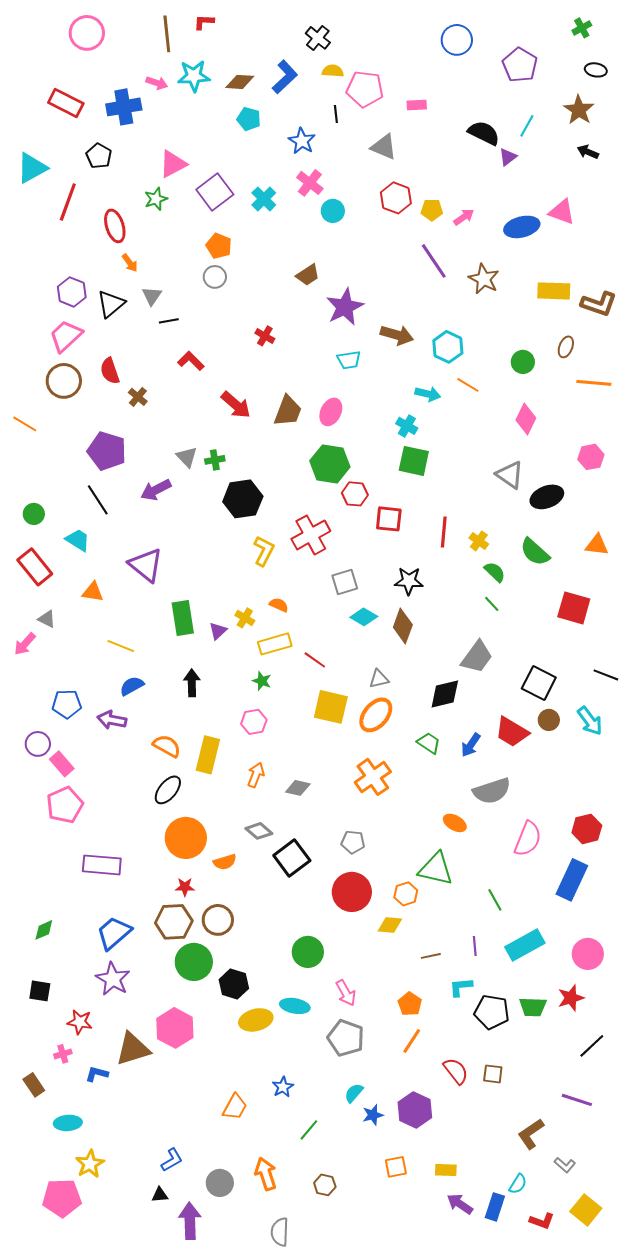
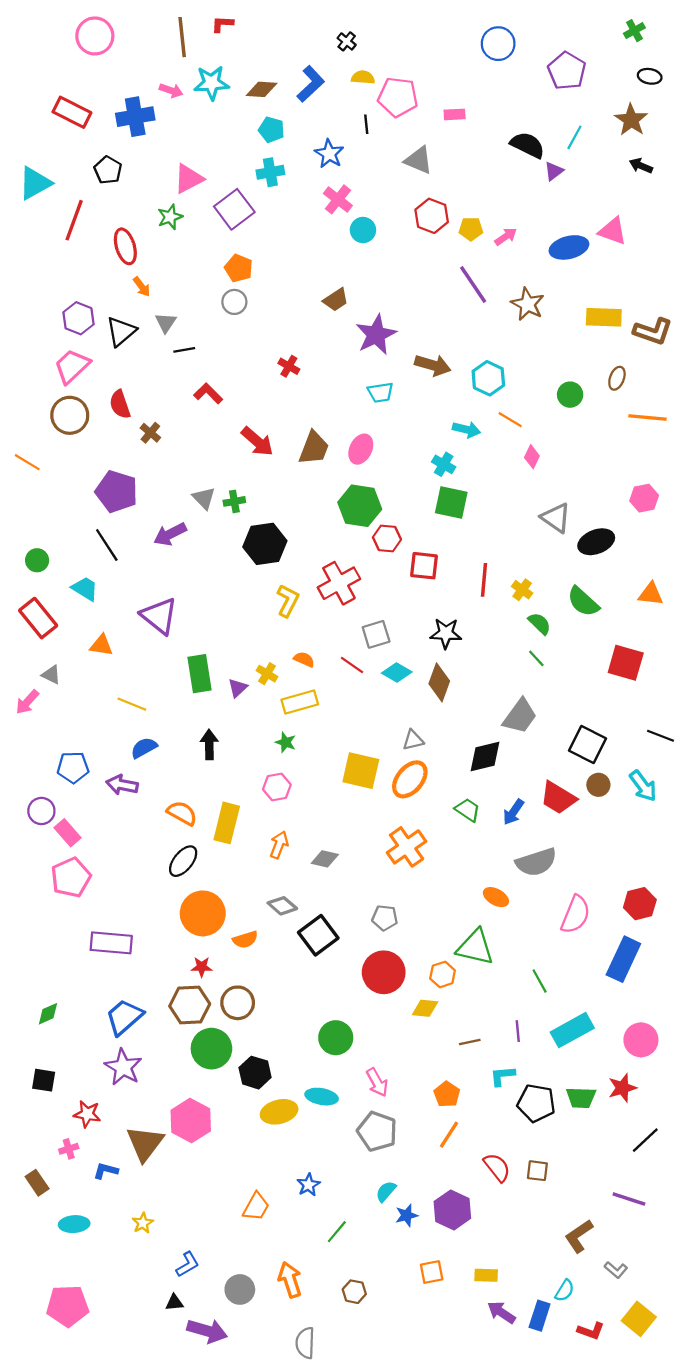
black cross: (318, 38) -> (347, 41), size x0.7
cyan cross: (264, 199) -> (270, 172), moved, turned 35
pink diamond: (526, 419) -> (532, 457), moved, size x0.7
red line: (315, 660) -> (352, 665), moved
brown triangle: (133, 1049) -> (145, 1143), turned -36
yellow star: (90, 1164) -> (143, 1223), moved, size x0.7
purple arrow: (190, 1221) -> (207, 1331), turned 108

